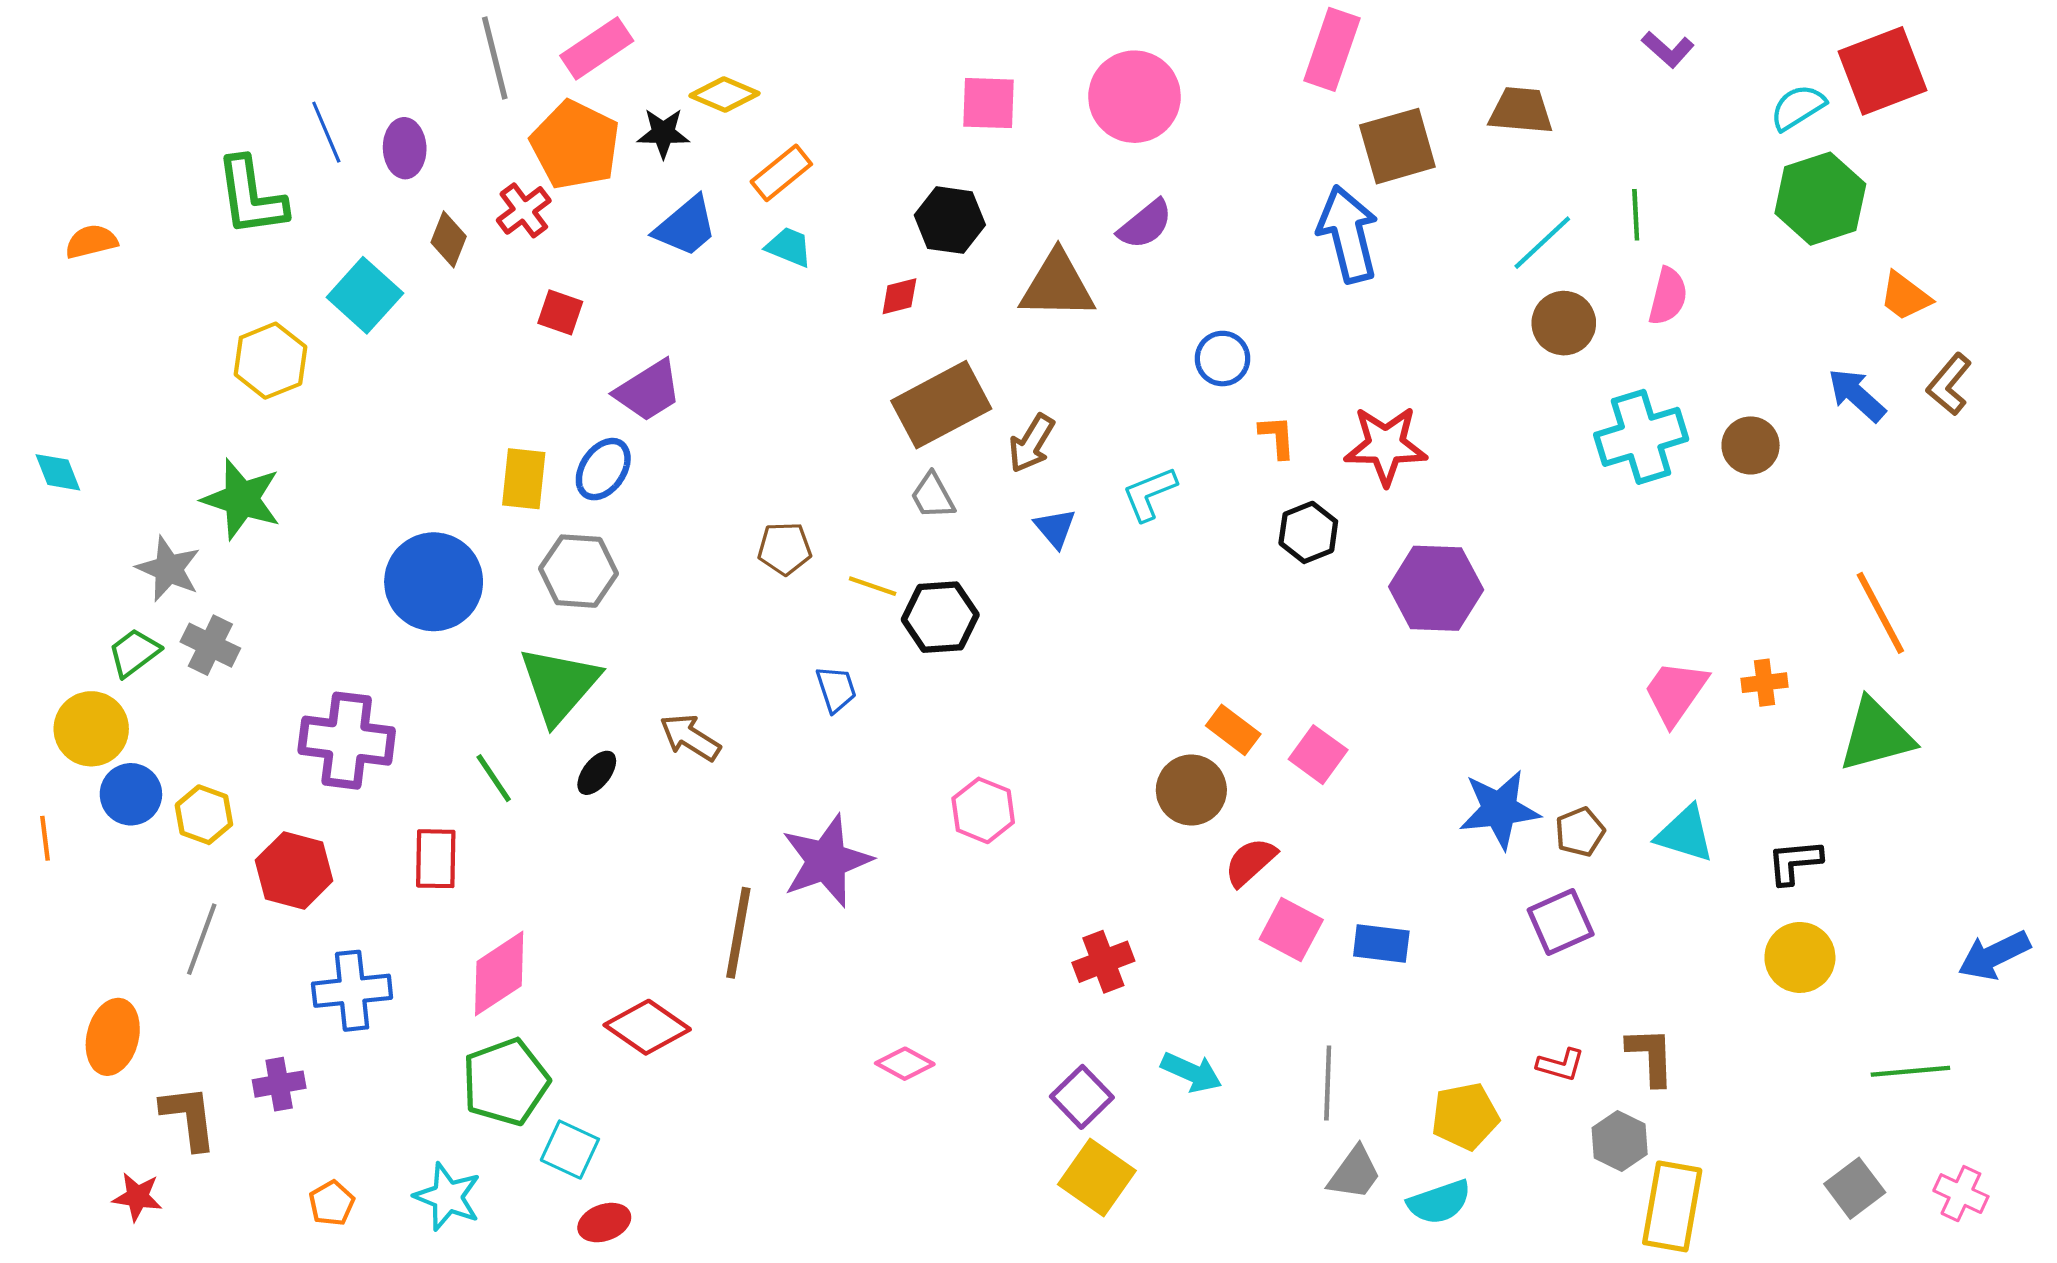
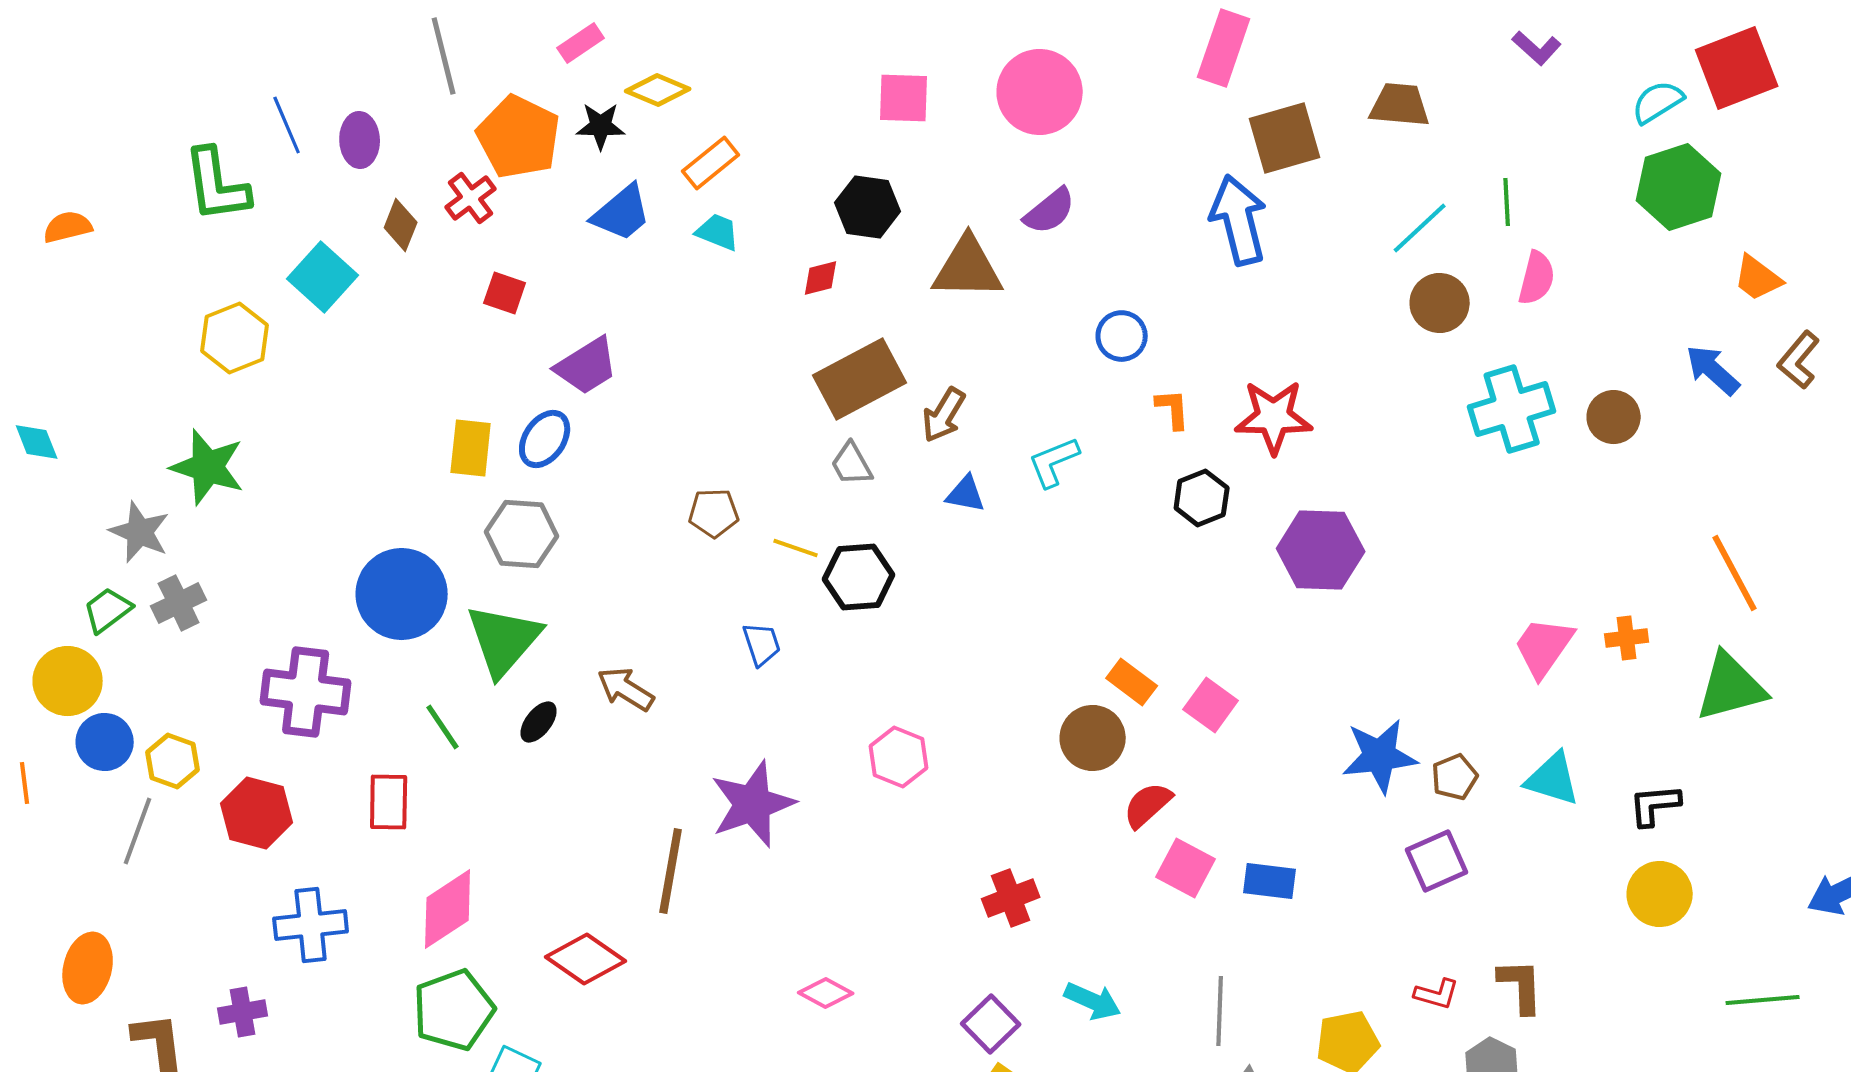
pink rectangle: (597, 48) -> (581, 43), moved, size x0.7
blue triangle: (1055, 528) -> (966, 494), turned -39
blue circle: (434, 582) -> (402, 594), moved
gray cross: (210, 645) -> (179, 603), turned 38
gray line: (202, 939) -> (138, 831), moved

